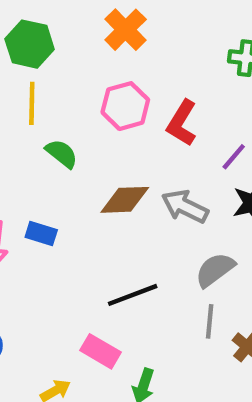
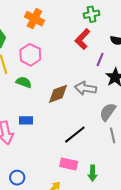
pink hexagon: (125, 106) -> (30, 55), moved
red L-shape: (182, 123) -> (82, 39), moved, turned 30

